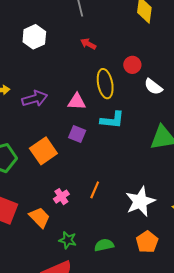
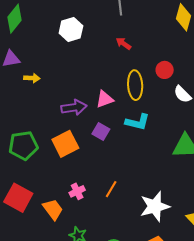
purple arrow: (35, 99) -> (74, 107), moved
pink triangle: (77, 102) -> (105, 99), turned -30

